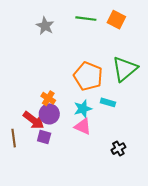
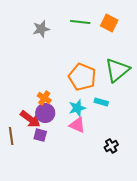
gray star: (45, 26) -> (41, 29), turned 30

